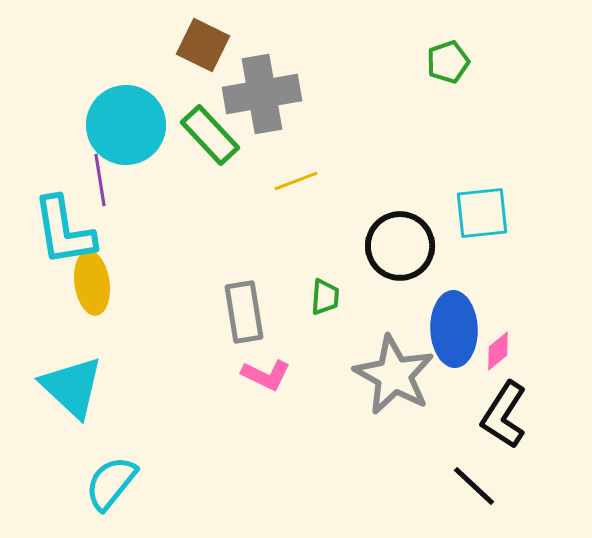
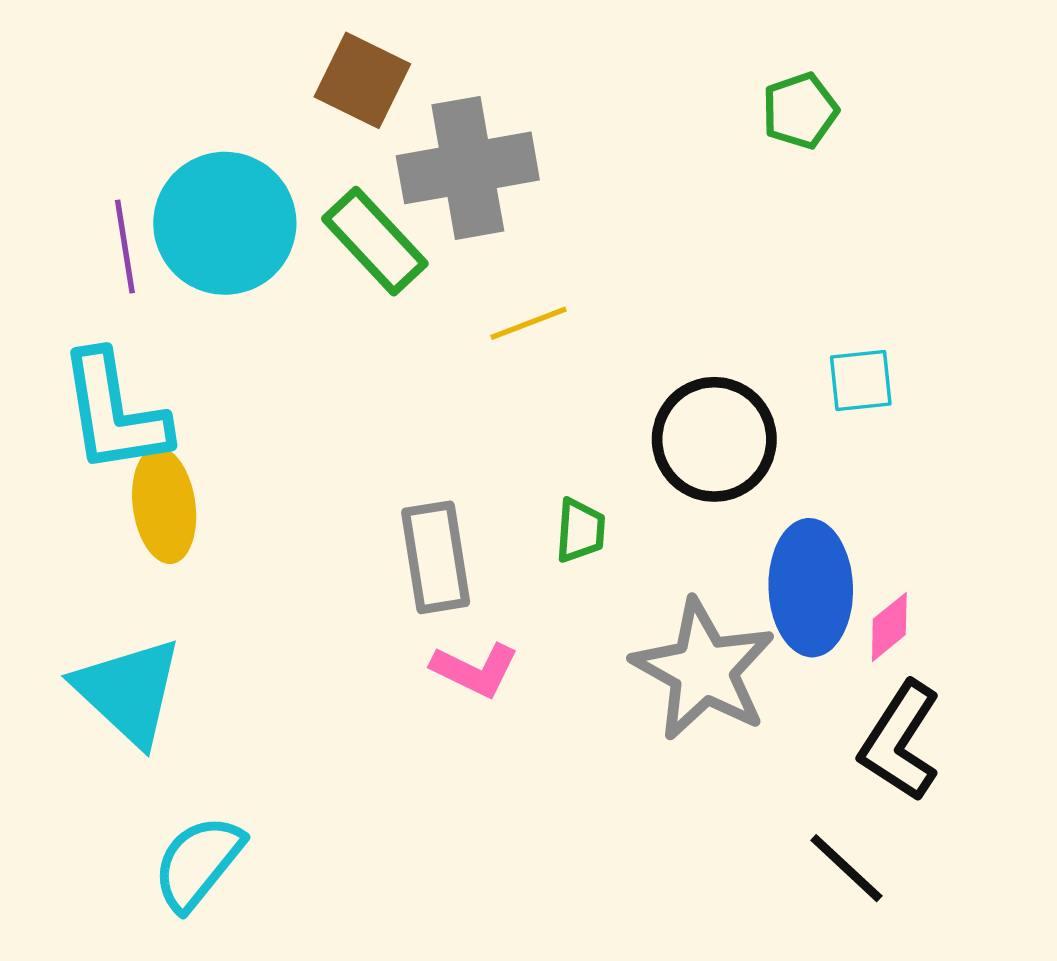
purple line: (100, 180) -> (125, 246), moved
cyan square: (482, 213) -> (861, 380), size x0.7

